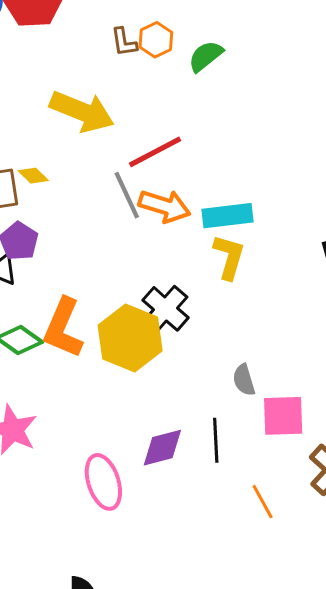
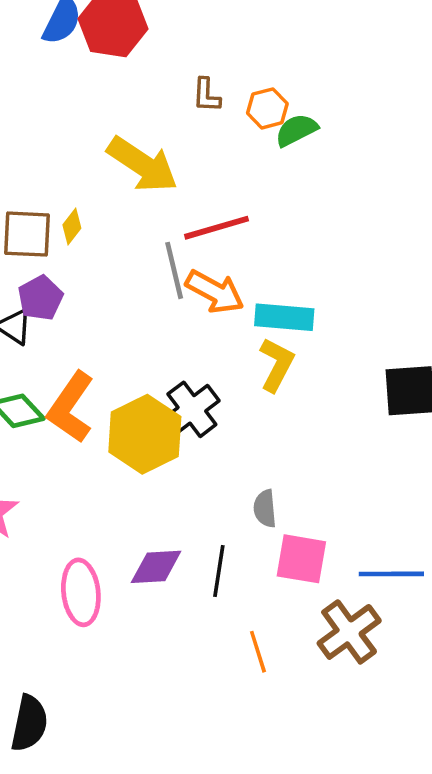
orange hexagon: (156, 40) -> (267, 108), moved
yellow diamond: (33, 176) -> (72, 226), turned 72

